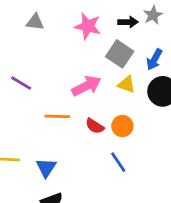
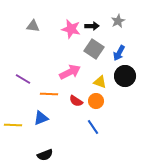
black arrow: (128, 22) -> (92, 26), moved
purple line: (21, 83) -> (23, 79), moved
yellow triangle: (127, 84) -> (100, 82), moved
blue triangle: (46, 168) -> (41, 118), moved, turned 35

